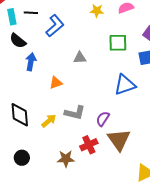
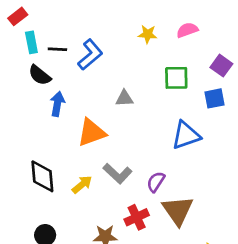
black line: (31, 13) -> (57, 49), moved
orange triangle: (56, 83) -> (92, 133), size x1.6
gray L-shape: (75, 113) -> (118, 174), turned 30

